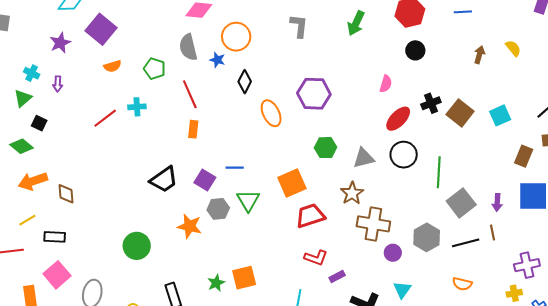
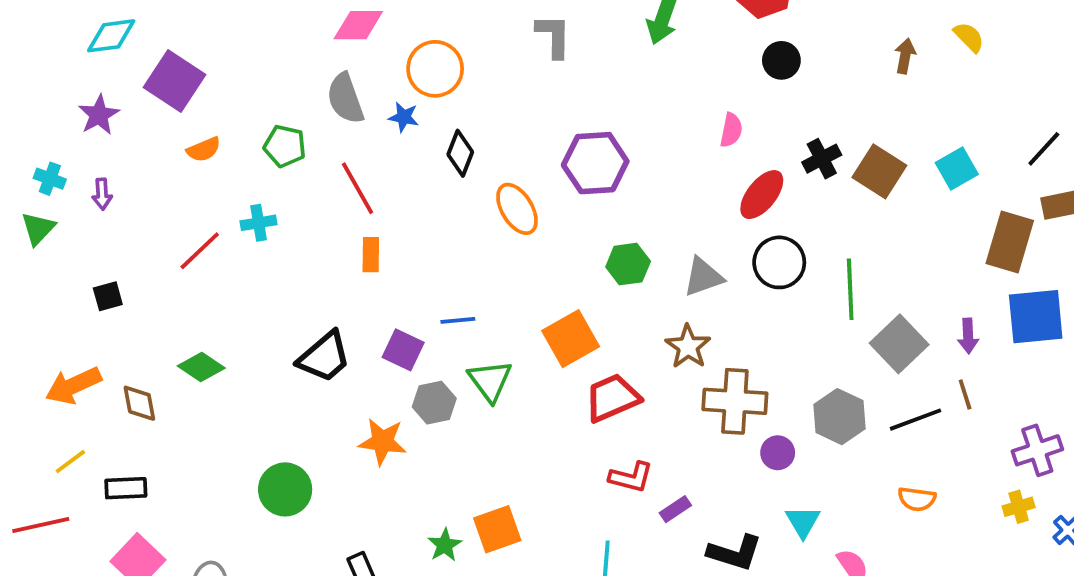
black square: (39, 123) -> (108, 296), moved, turned -35
green diamond: (21, 146) -> (201, 367), moved
brown rectangle: (524, 156) -> (1010, 242), size x1.4

